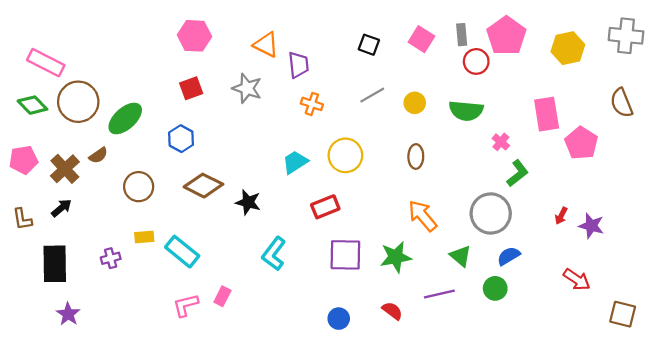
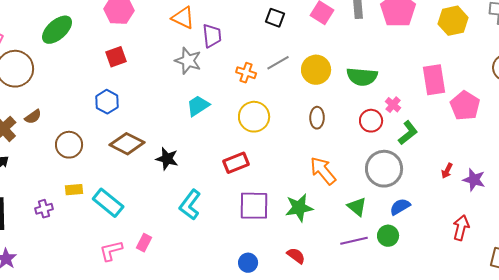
red circle: (476, 61) -> (371, 121), moved
gray star: (247, 88) -> (188, 61), moved
yellow circle: (415, 103) -> (316, 70), size x1.5
orange cross: (312, 104) -> (246, 73), moved
green ellipse: (125, 118) -> (57, 30), moved
cyan trapezoid: (295, 162) -> (198, 106), moved
red arrow: (577, 279) -> (461, 228), turned -110
purple line: (439, 294) -> (354, 241), moved

